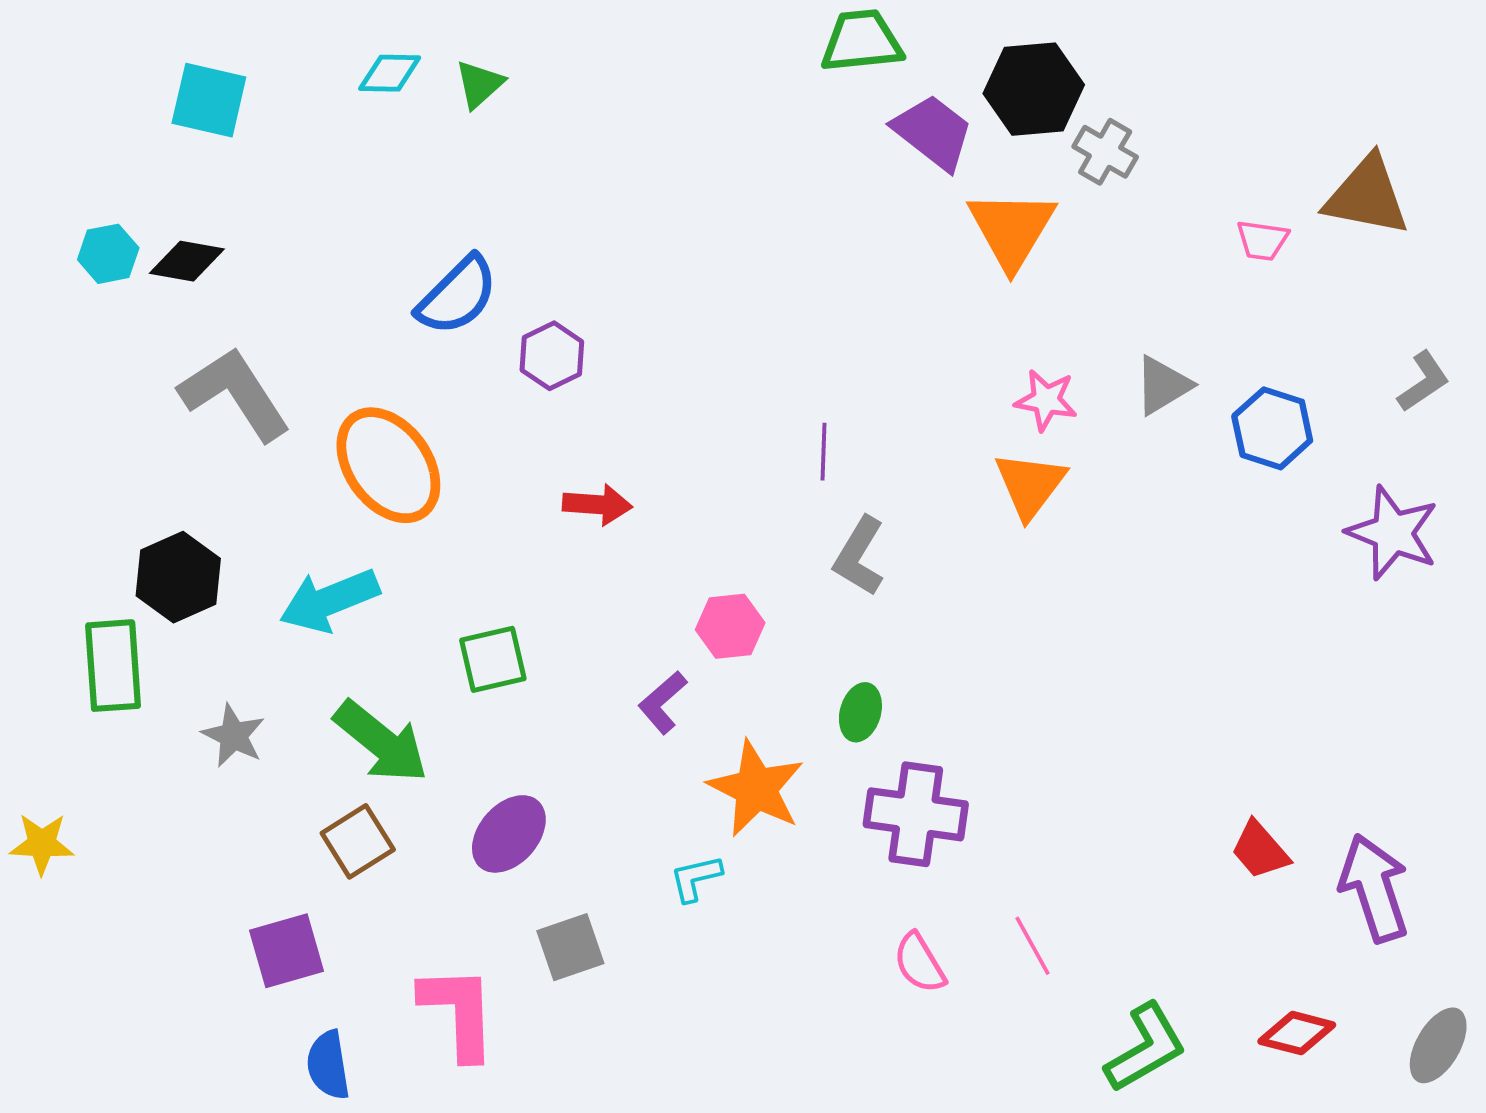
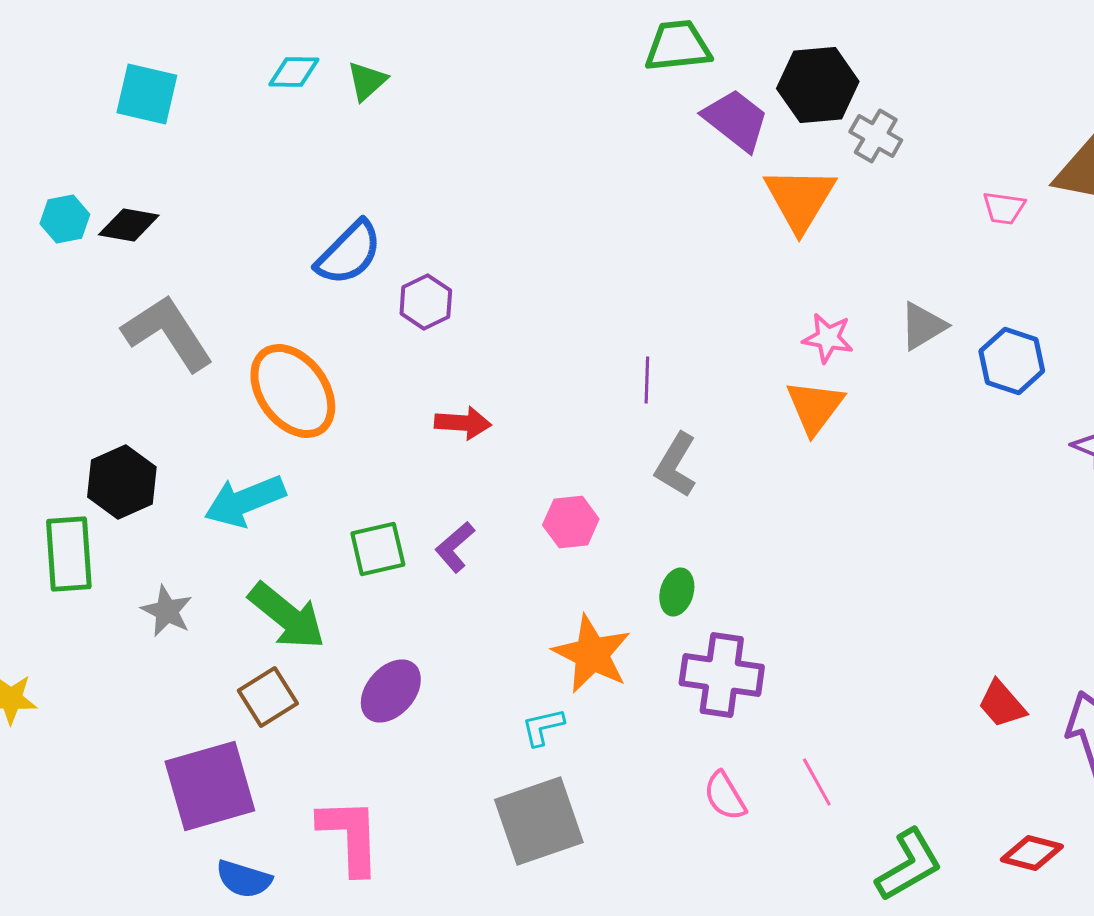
purple L-shape: (663, 702) -> (455, 547), moved
gray square: (570, 947) -> (539, 821), moved, size x1.6
purple square: (286, 951) -> (210, 786), size x1.5
blue semicircle: (328, 1065) -> (244, 879), turned -64

